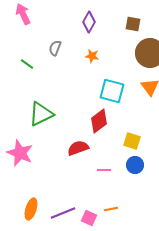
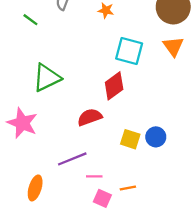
yellow square: (132, 141) -> (130, 139), moved
pink line: (104, 170) -> (94, 176), moved
purple line: (63, 213) -> (72, 159), moved

